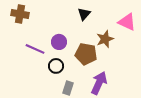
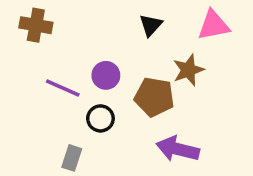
pink triangle: (127, 22) -> (214, 25), moved, turned -36
purple arrow: (99, 83) -> (178, 149), turned -100
gray rectangle: (68, 88) -> (72, 158), moved

